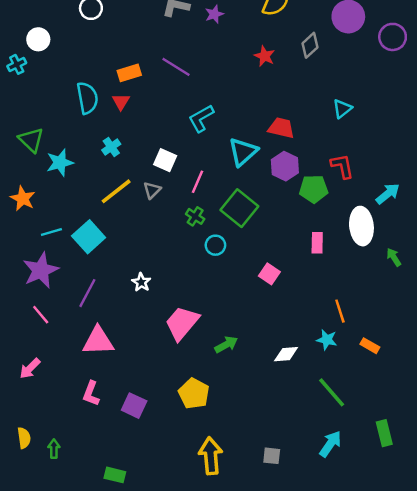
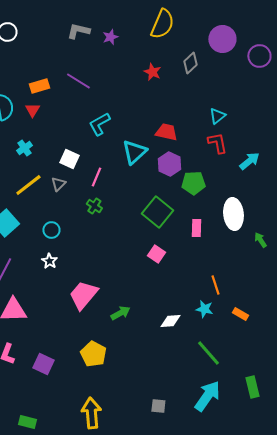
red L-shape: (342, 166) -> (217, 143), moved
cyan arrow: (388, 194) -> (249, 161), moved
green square: (239, 208) -> (157, 212), moved
cyan circle: (215, 245) -> (51, 230), moved
cyan arrow: (330, 444) -> (207, 396), size x1.4
yellow arrow: (211, 456) -> (91, 413), moved

